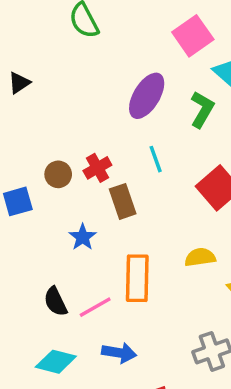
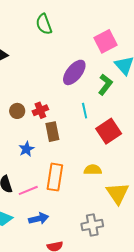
cyan line: (156, 159) -> (85, 111), moved
blue arrow: (119, 353) -> (39, 219), turned -30

